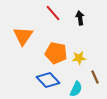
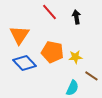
brown line: (95, 77) -> (91, 76), turned -32
blue diamond: (48, 80) -> (24, 63), moved

